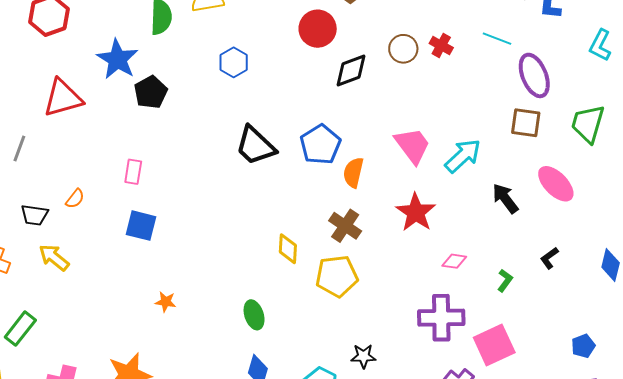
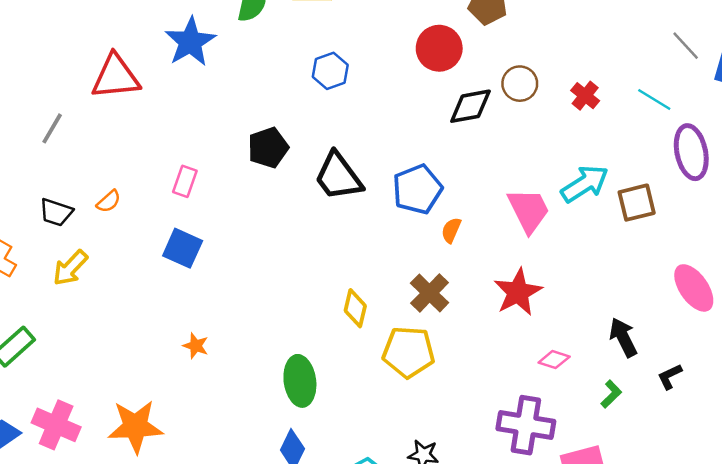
brown circle: (403, 49) -> (520, 84), moved
black pentagon: (151, 92) -> (268, 148), moved
brown square: (526, 123) -> (637, 203), moved, turned -32
cyan arrow: (463, 156) -> (585, 184), moved
orange semicircle: (353, 172) -> (451, 230), size x0.7
black arrow: (505, 198) -> (623, 337), moved
yellow arrow: (54, 257) -> (70, 268), turned -96
green ellipse: (254, 315) -> (300, 381), size x1.4

